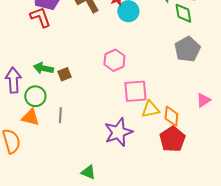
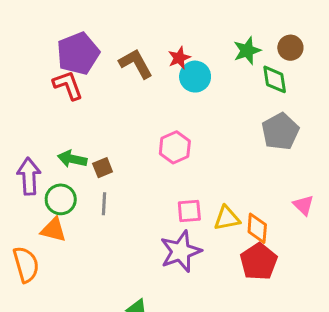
pink square: (135, 91) -> (189, 211), moved, size x0.7
pink triangle: (203, 100) -> (303, 205), turned -42
gray line: (60, 115) -> (104, 204), moved

